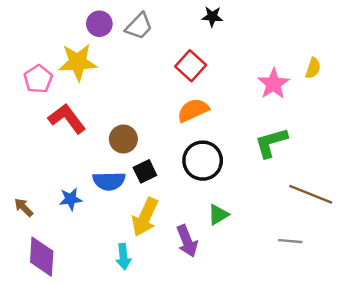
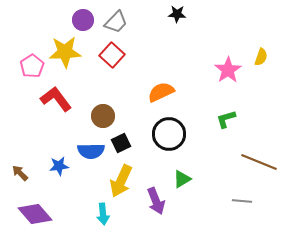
red square: (191, 66) -> (112, 55), moved
green L-shape: (271, 143) -> (226, 119), size x0.7
purple diamond: (42, 257) -> (35, 214), turned -44

